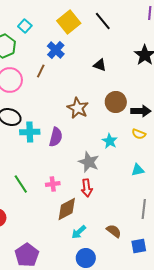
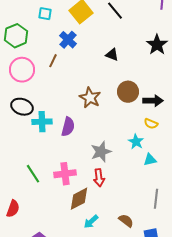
cyan square: (25, 26) -> (45, 14), moved, turned -32
cyan star: (110, 141) -> (136, 142), moved
gray star: (89, 162) -> (101, 152), turned 30
pink cross: (53, 184) -> (65, 174), size x1.5

